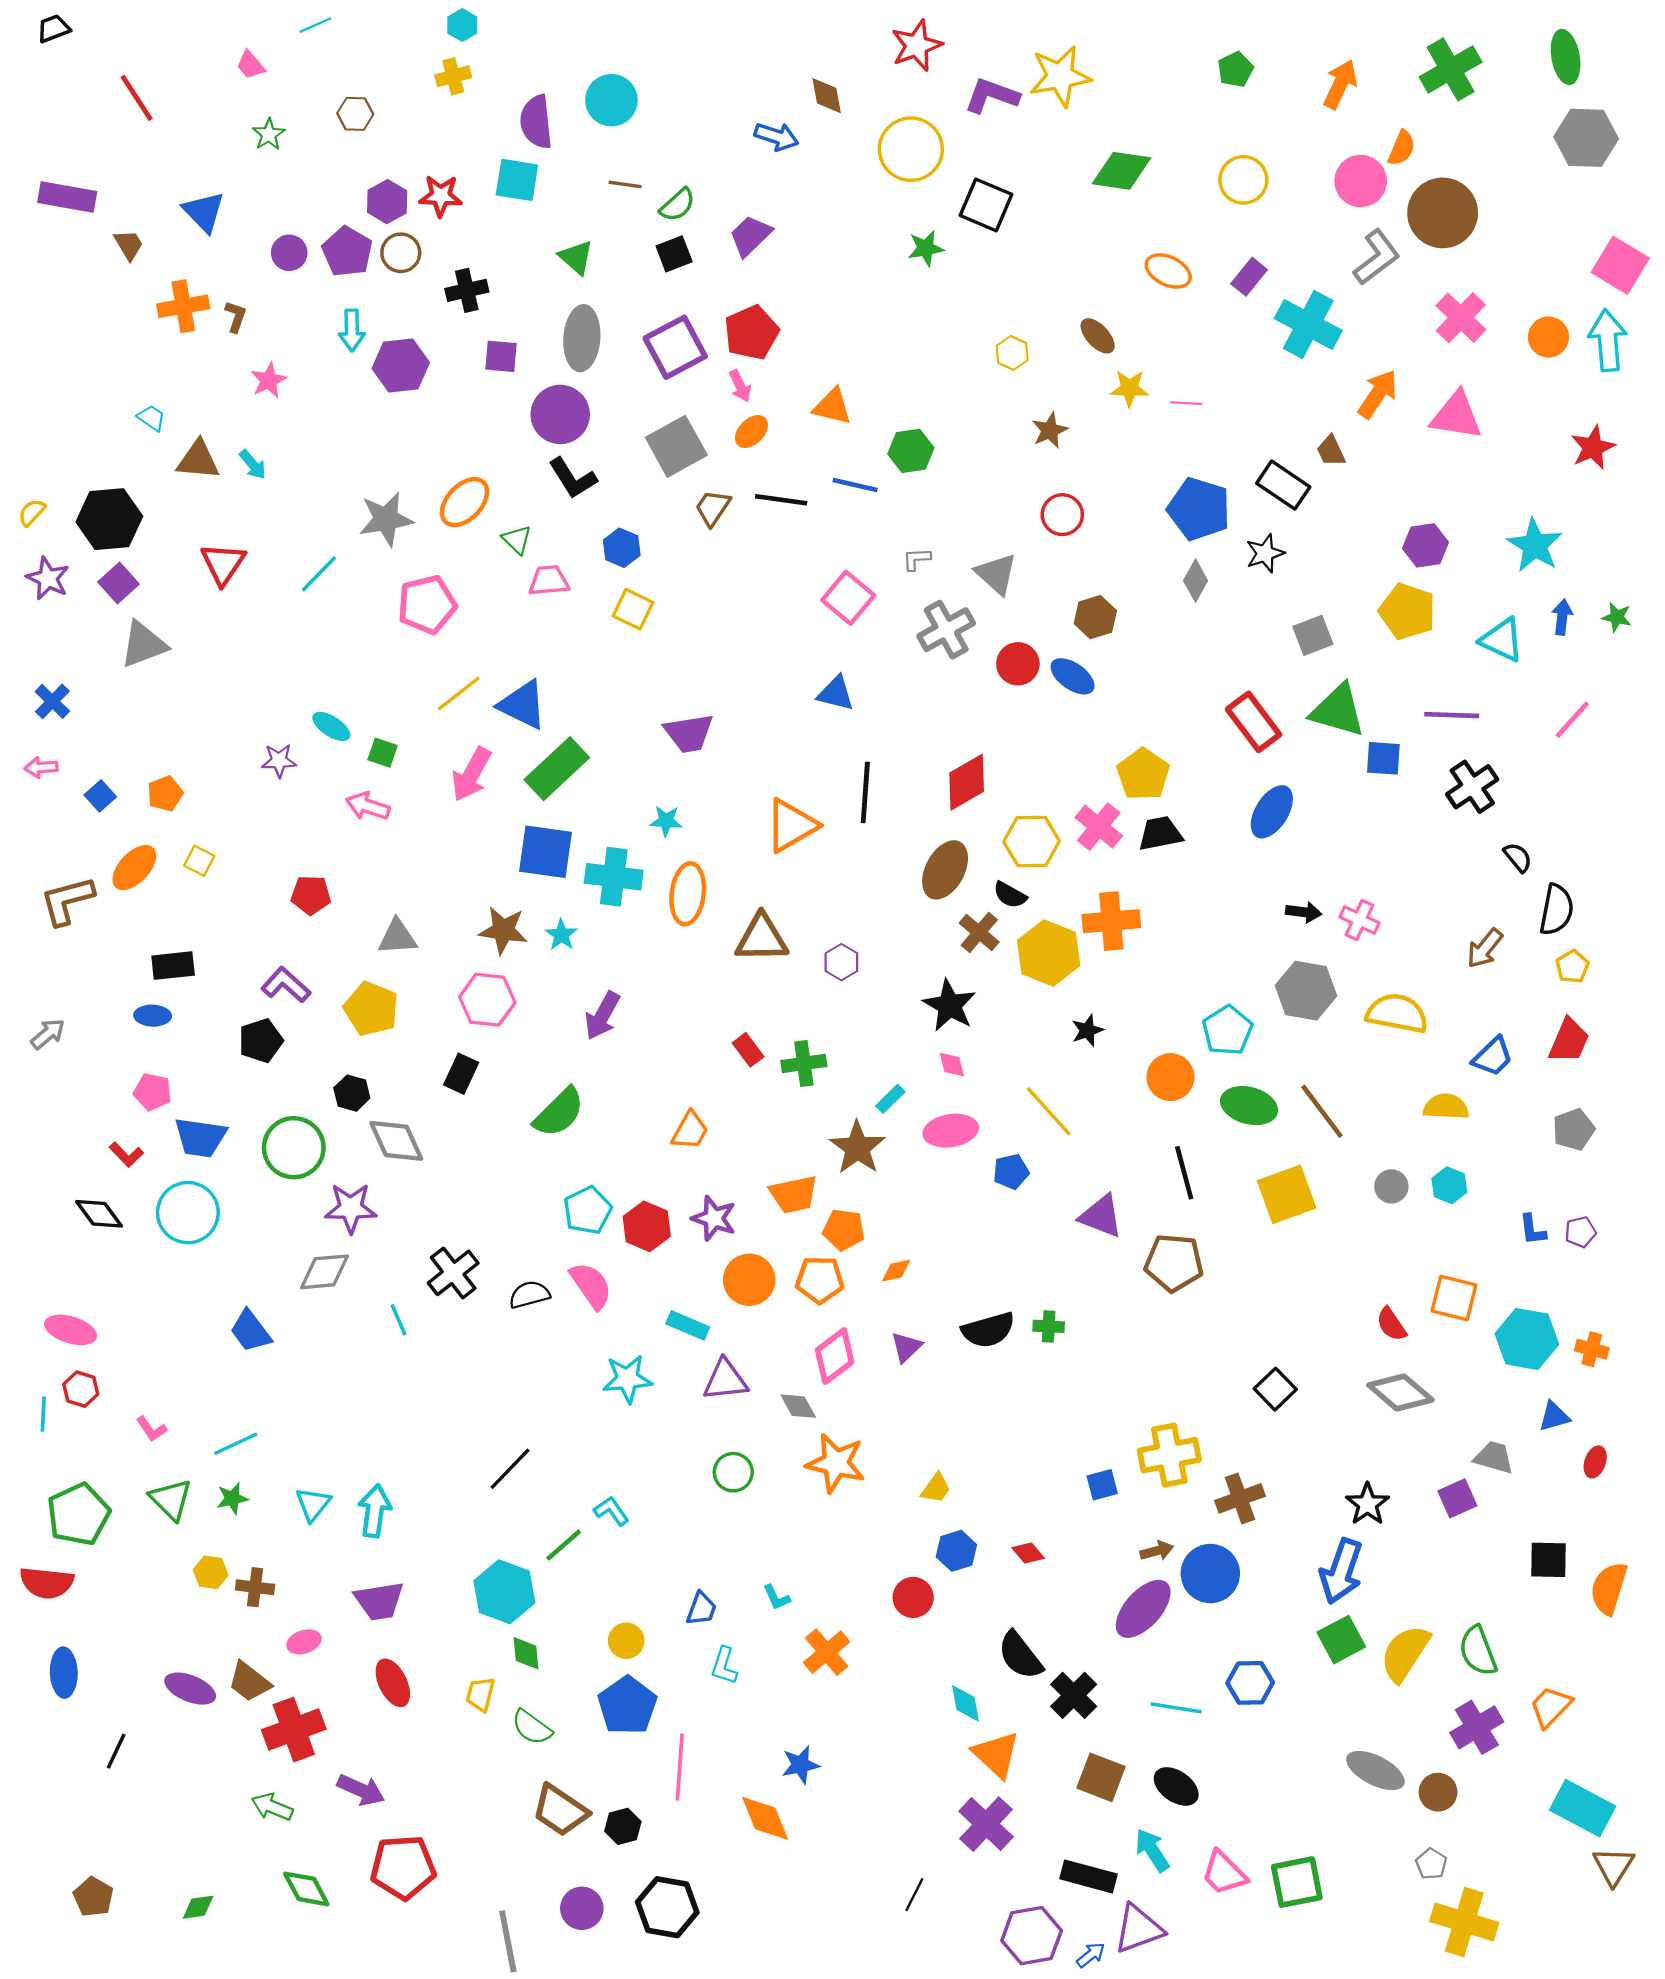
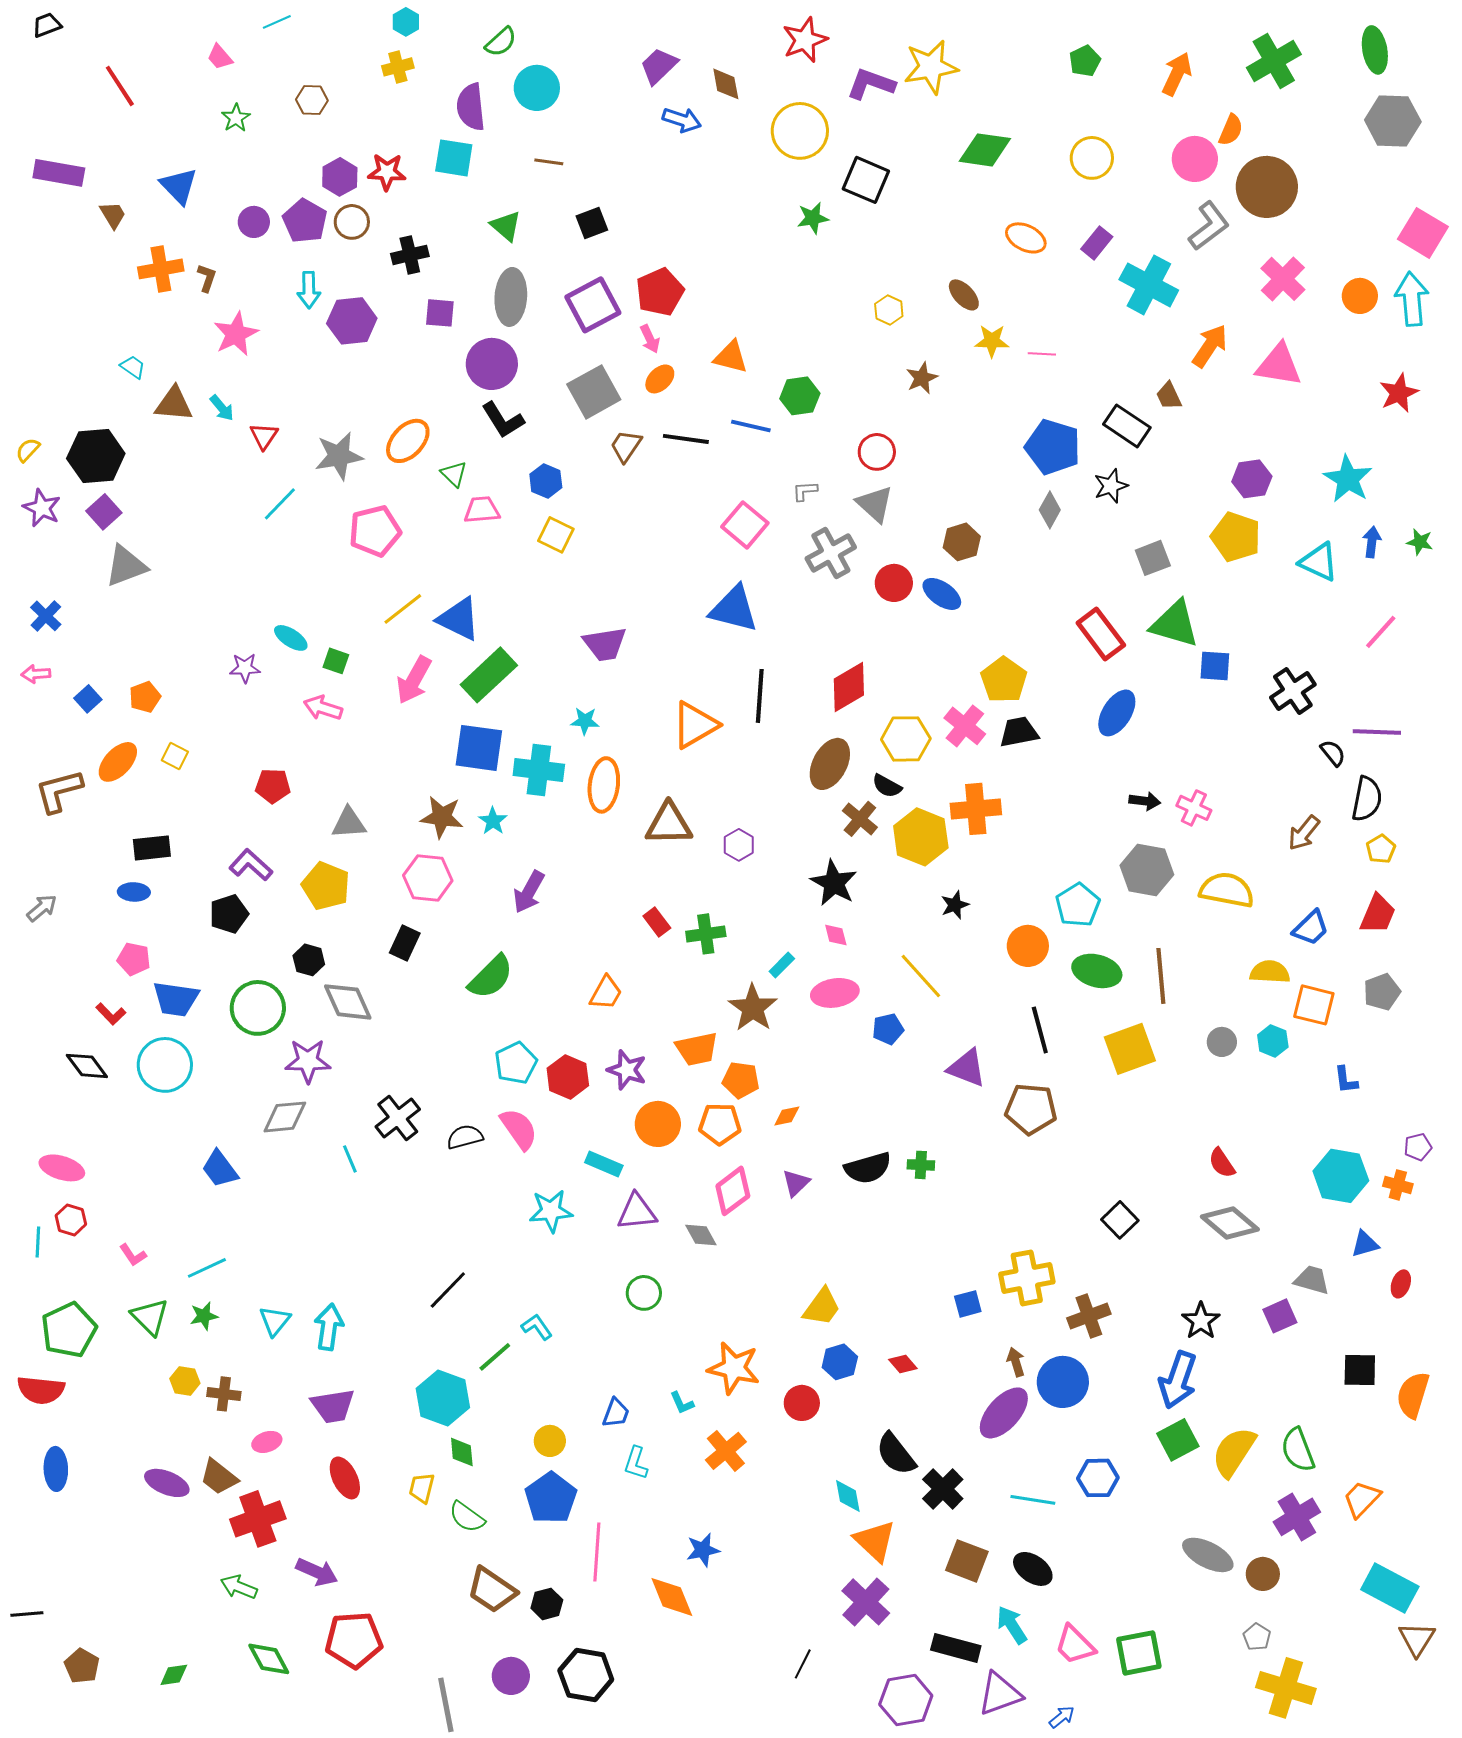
green semicircle: (677, 205) -> (501, 42), moved
purple trapezoid: (750, 236) -> (659, 66), moved
pink star: (269, 380) -> (236, 334), size x1.4
red circle: (1062, 515) -> (877, 452), moved
red triangle: (223, 564) -> (264, 436), moved, size x0.7
blue triangle: (836, 693) -> (734, 609), size x1.5
purple line: (1452, 715) -> (1377, 732), moved
brown line: (1322, 1111) -> (1161, 976), turned 32
purple pentagon: (1580, 1232) -> (1418, 1147), moved
orange square: (1454, 1298) -> (1314, 1005), moved
orange star: (836, 1463) -> (734, 1368), moved
yellow trapezoid: (936, 1488) -> (822, 1307), size x1.4
brown arrow: (1157, 1551) -> (1016, 1362), turned -92
black line: (116, 1751) -> (27, 1614), moved, turned 60
blue arrow: (1091, 1955) -> (1062, 1717), moved

